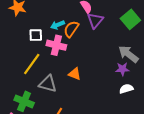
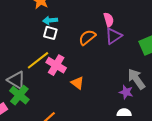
cyan arrow: (57, 25) -> (50, 20), moved
pink cross: (56, 45) -> (56, 65), moved
gray triangle: (48, 84) -> (16, 80), moved

